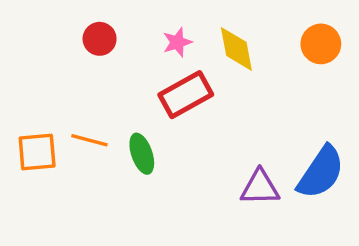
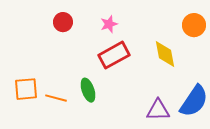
yellow diamond: (236, 49) -> (165, 54), moved
orange line: (89, 140) -> (56, 98), moved

